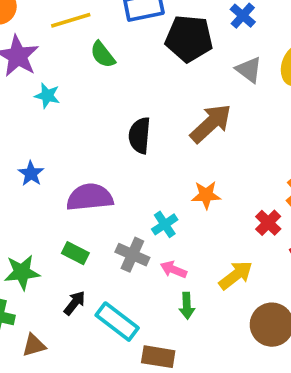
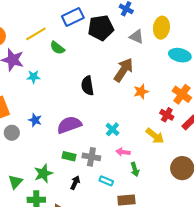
orange star: (206, 195) -> (141, 92), moved
gray cross: (132, 255) -> (91, 157), moved
yellow arrow: (236, 275) -> (155, 136), moved, turned 90
cyan rectangle: (117, 322) -> (106, 181), moved, size x0.6

